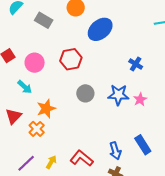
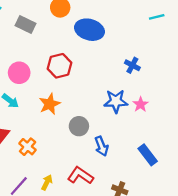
blue ellipse: (100, 29) -> (89, 30), turned 60
gray circle: (85, 93) -> (79, 126), moved
orange star: (46, 109) -> (50, 104), moved
blue arrow: (115, 151) -> (102, 146), moved

